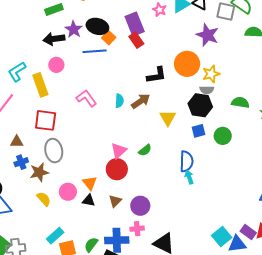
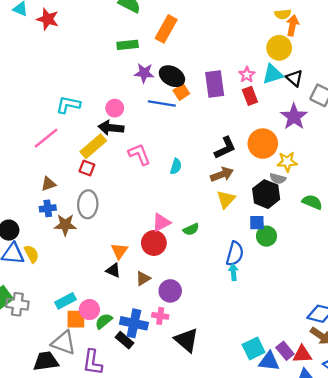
purple star: (74, 29) -> (144, 73), turned 30
black arrow: (54, 39) -> (111, 128), moved
red rectangle: (136, 40) -> (250, 96), moved
cyan L-shape: (17, 72) -> (68, 105), turned 30
black L-shape: (157, 75) -> (225, 148), turned -30
yellow rectangle: (40, 85) -> (93, 146), moved, turned 55
brown arrow: (141, 101) -> (222, 174), moved
red square: (46, 120) -> (87, 168), size x0.6
green circle: (223, 136) -> (266, 236), moved
brown triangle: (17, 142) -> (48, 184), turned -32
pink circle: (68, 192) -> (89, 310), moved
yellow semicircle: (44, 199) -> (32, 254), moved

